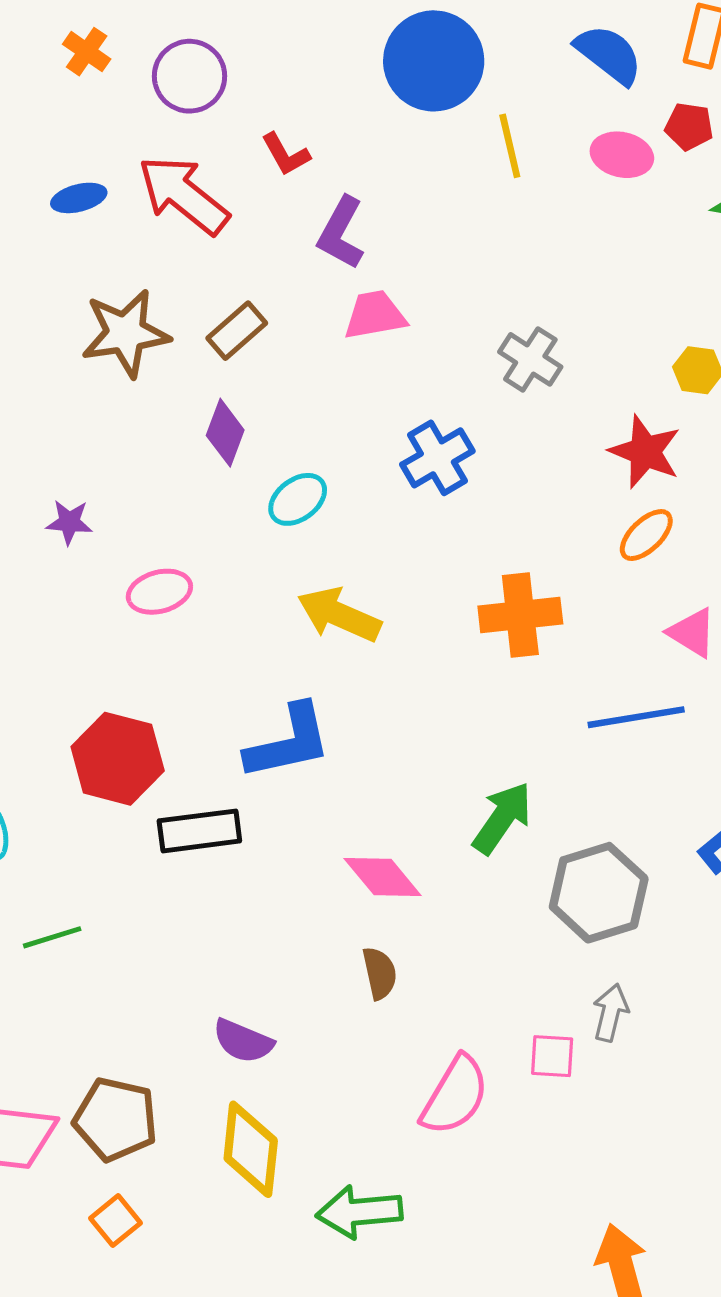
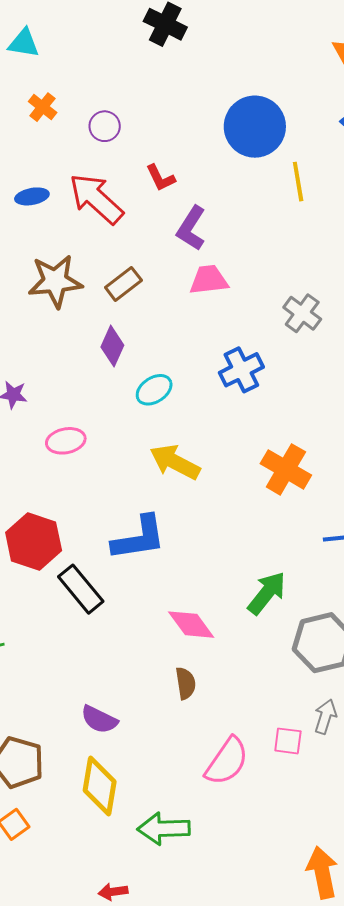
purple circle: (190, 76) -> (105, 126), size x0.7
orange cross: (520, 615) -> (286, 469), turned 33
black rectangle: (199, 831) -> (81, 589), turned 54

